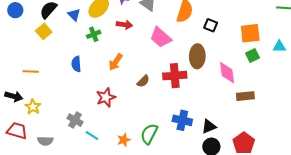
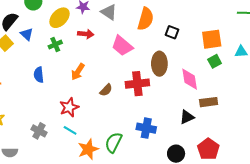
blue triangle: (74, 15) -> (27, 34), moved
black triangle: (209, 126) -> (187, 117), moved
cyan line: (92, 135) -> (70, 130), moved
orange star: (124, 140) -> (88, 149), size x1.5

